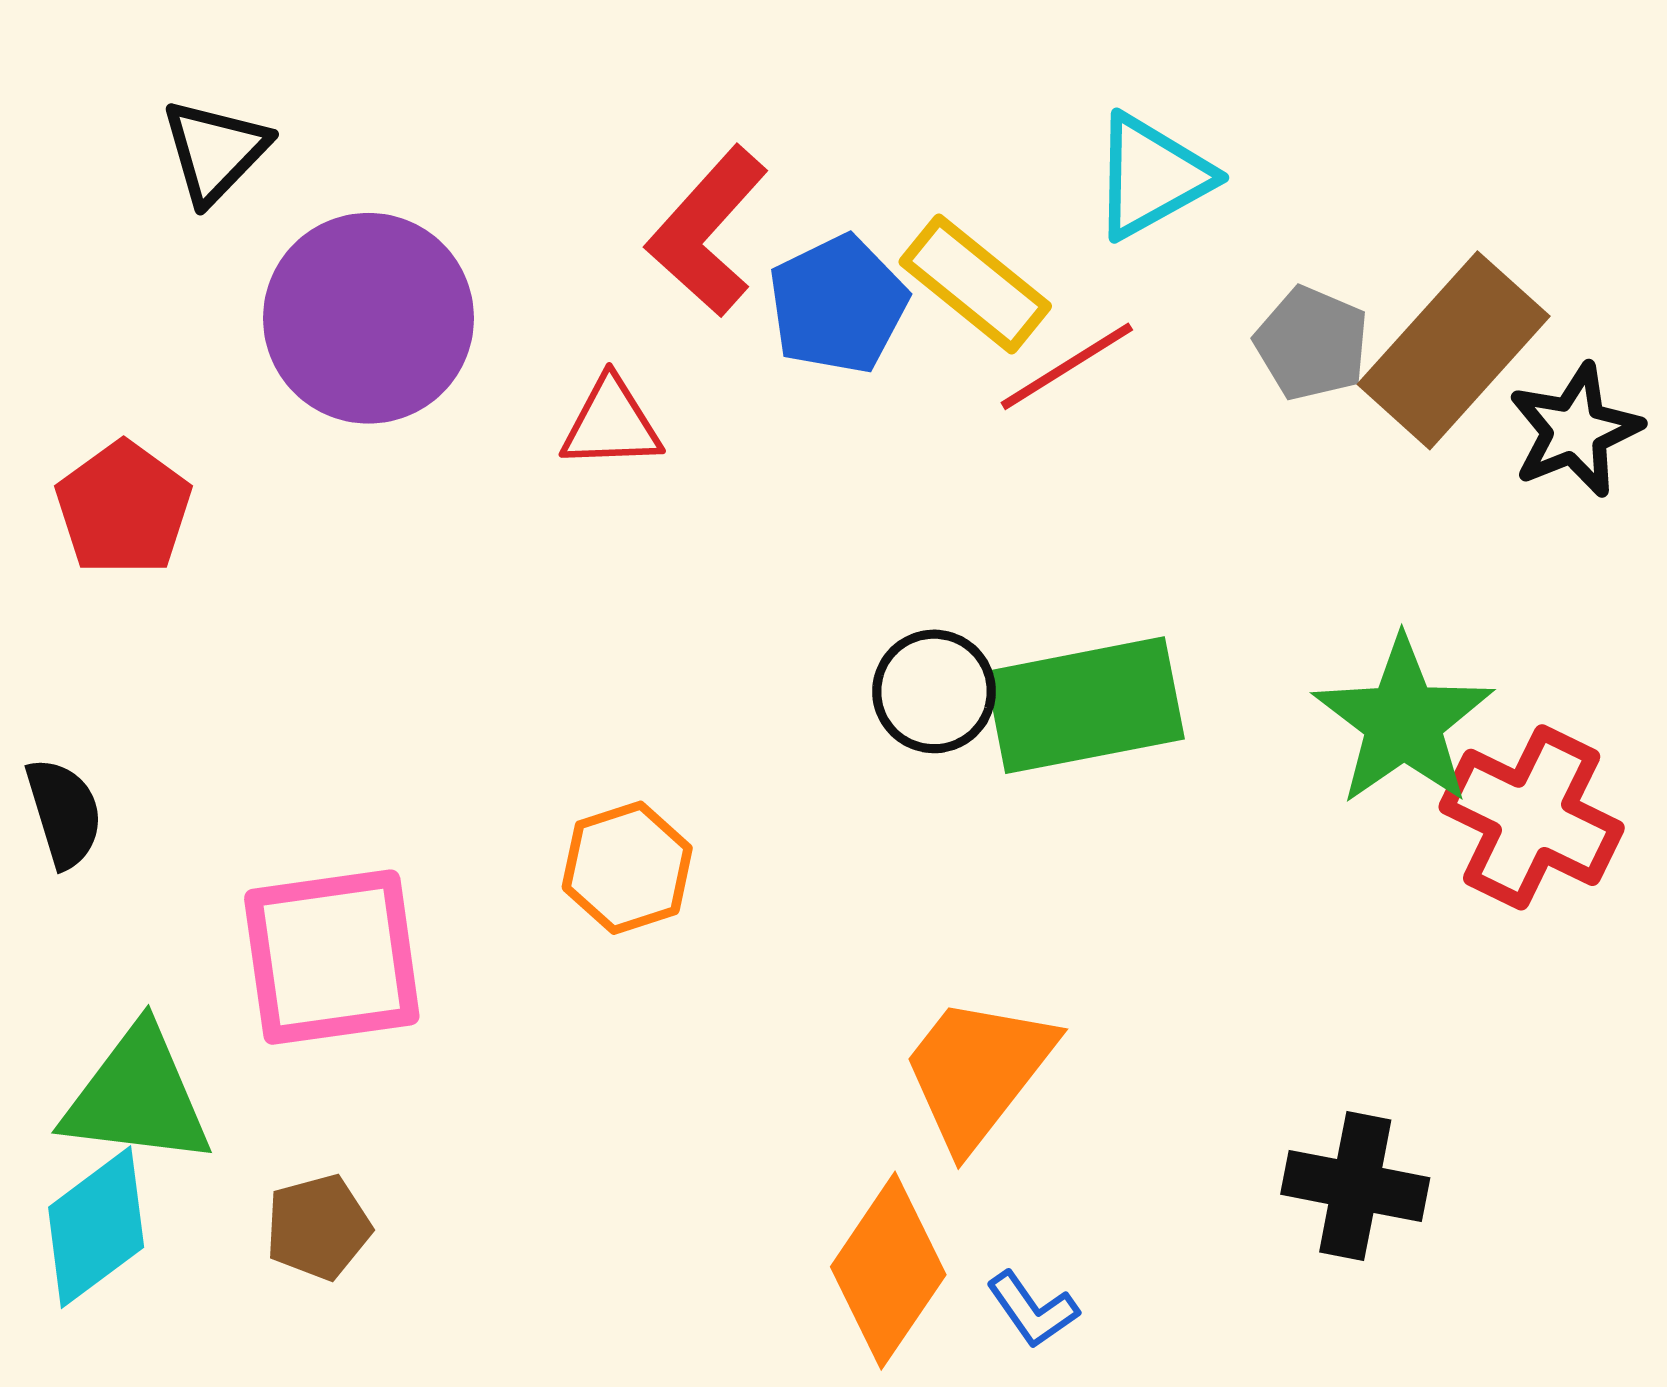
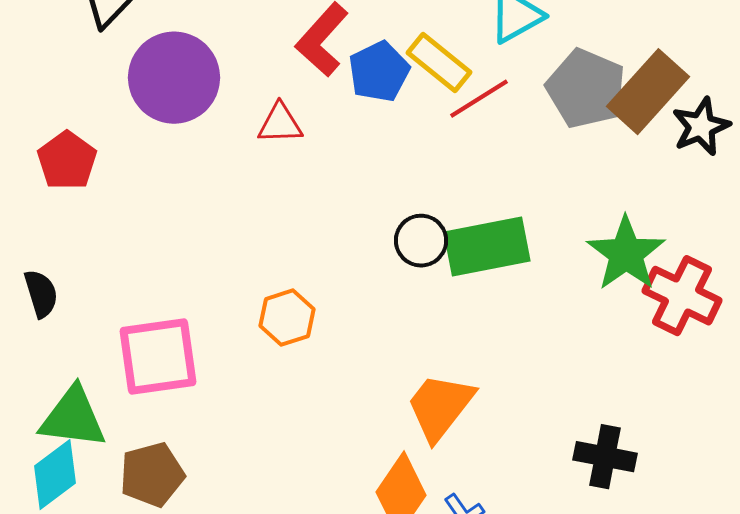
gray pentagon: (1312, 343) -> (586, 89), size x1.6
brown pentagon: (318, 1227) -> (152, 475), size x1.4

